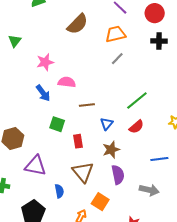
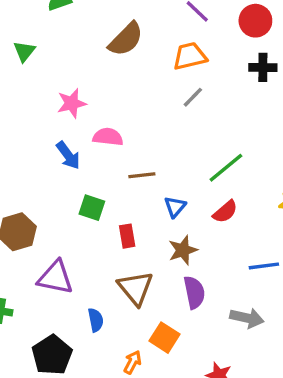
green triangle: (15, 41) -> (24, 51), moved

